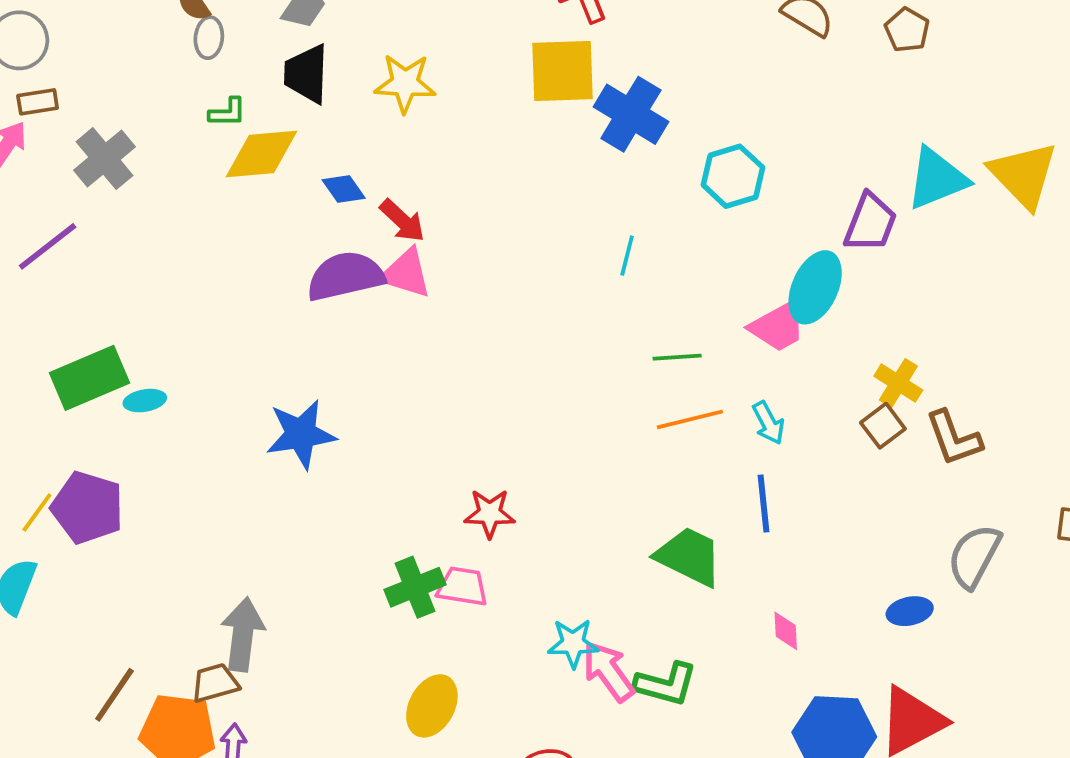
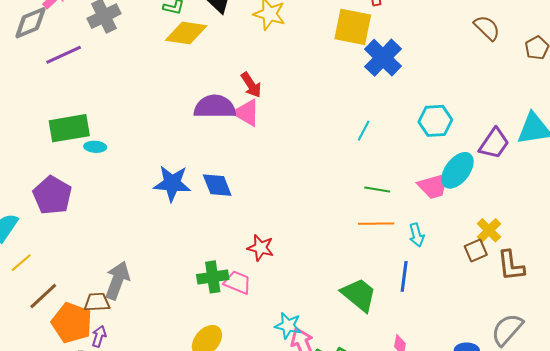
cyan hexagon: (733, 176) -> (435, 121), moved
blue diamond: (344, 189) -> (217, 185), moved, size x1.4
yellow line: (37, 513) -> (21, 263), moved

